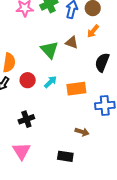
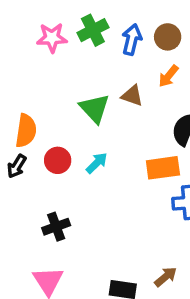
orange rectangle: (76, 89) -> (163, 168), moved
brown arrow: (82, 132) -> (166, 277), moved, turned -56

